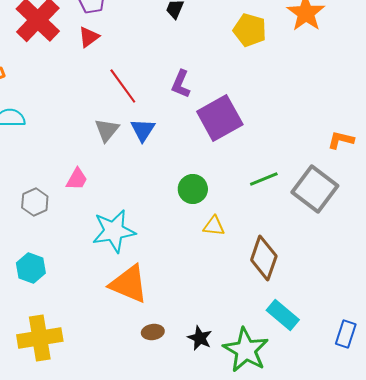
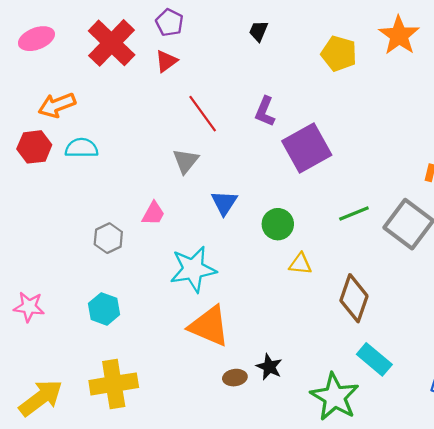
blue triangle: (143, 130) -> (224, 203), moved
black star: (200, 338) -> (269, 367), moved

